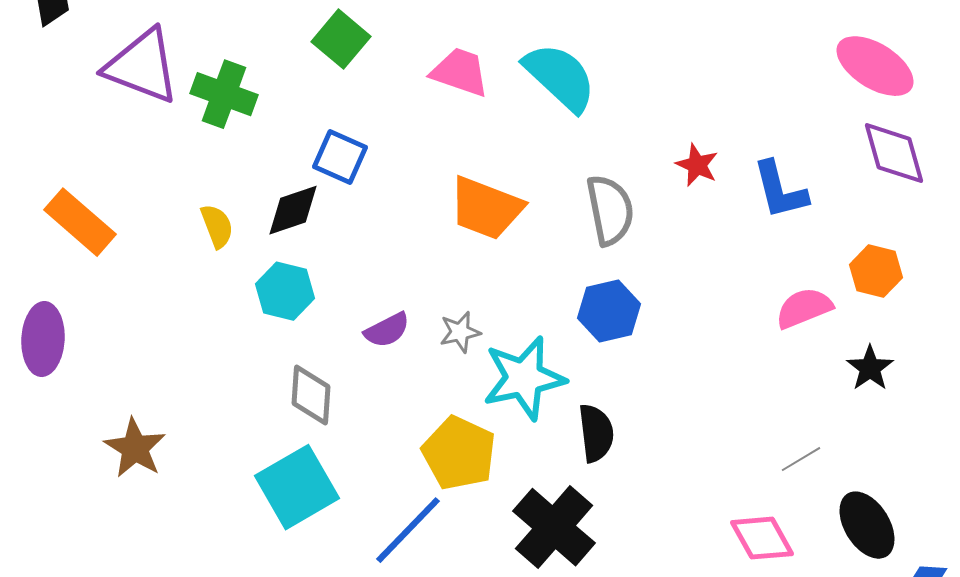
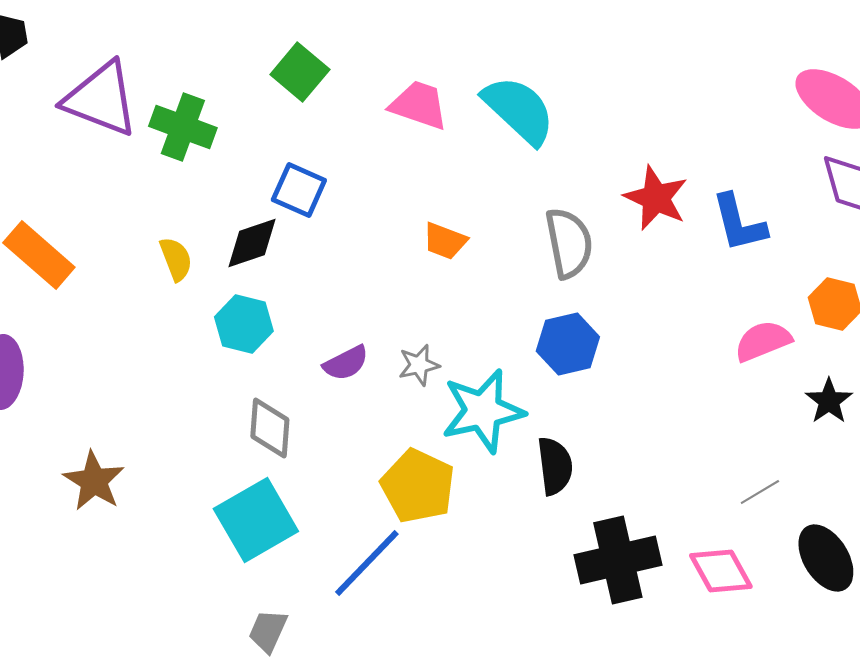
red star: (697, 165) -> (656, 198), size x1.5
orange trapezoid: (486, 208) -> (445, 241), size x0.6
black cross: (554, 527) -> (618, 560), moved, turned 36

